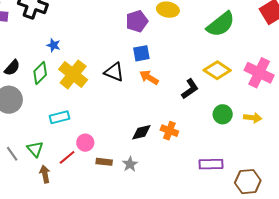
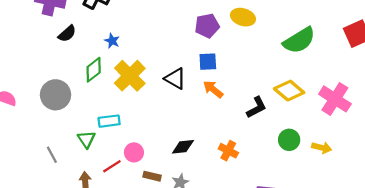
black semicircle: (12, 68) -> (67, 34), moved
black diamond: (141, 132) -> (183, 147), moved
green triangle: (35, 149) -> (86, 139), moved

